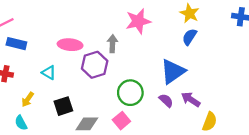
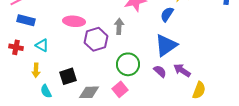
blue semicircle: (189, 37) -> (167, 14), moved
gray arrow: (112, 44) -> (119, 26), moved
cyan triangle: (49, 73) -> (42, 45), moved
yellow arrow: (28, 99) -> (36, 70), turned -32
cyan semicircle: (21, 123) -> (46, 91), moved

